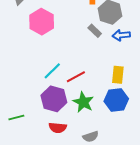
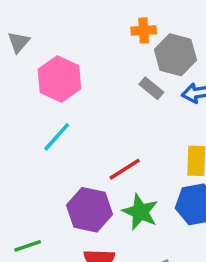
cyan line: (52, 71) -> (57, 137), moved

